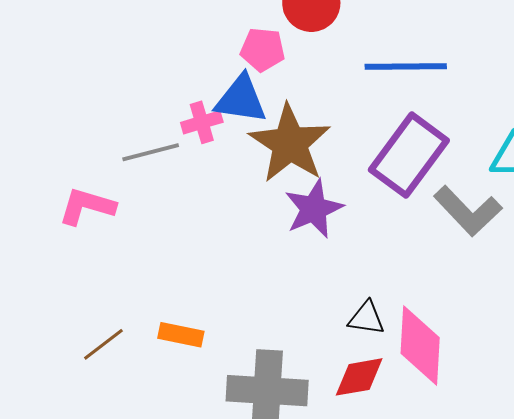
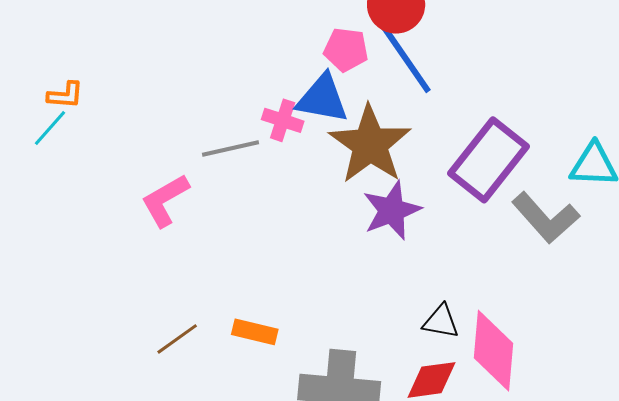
blue line: (406, 67) -> (405, 58), moved, turned 54
pink cross: (202, 122) -> (283, 120), turned 33
pink L-shape: (87, 206) -> (165, 200), turned -48

